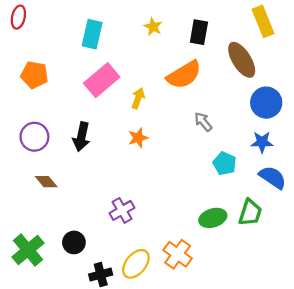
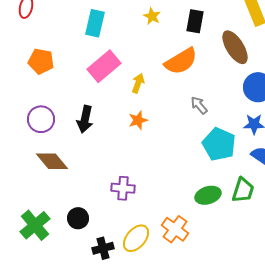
cyan pentagon: (225, 163) -> (219, 144), size x1.5
brown diamond: (46, 182) -> (52, 161), size x1.5
purple cross: (122, 210) -> (123, 188), turned 35

